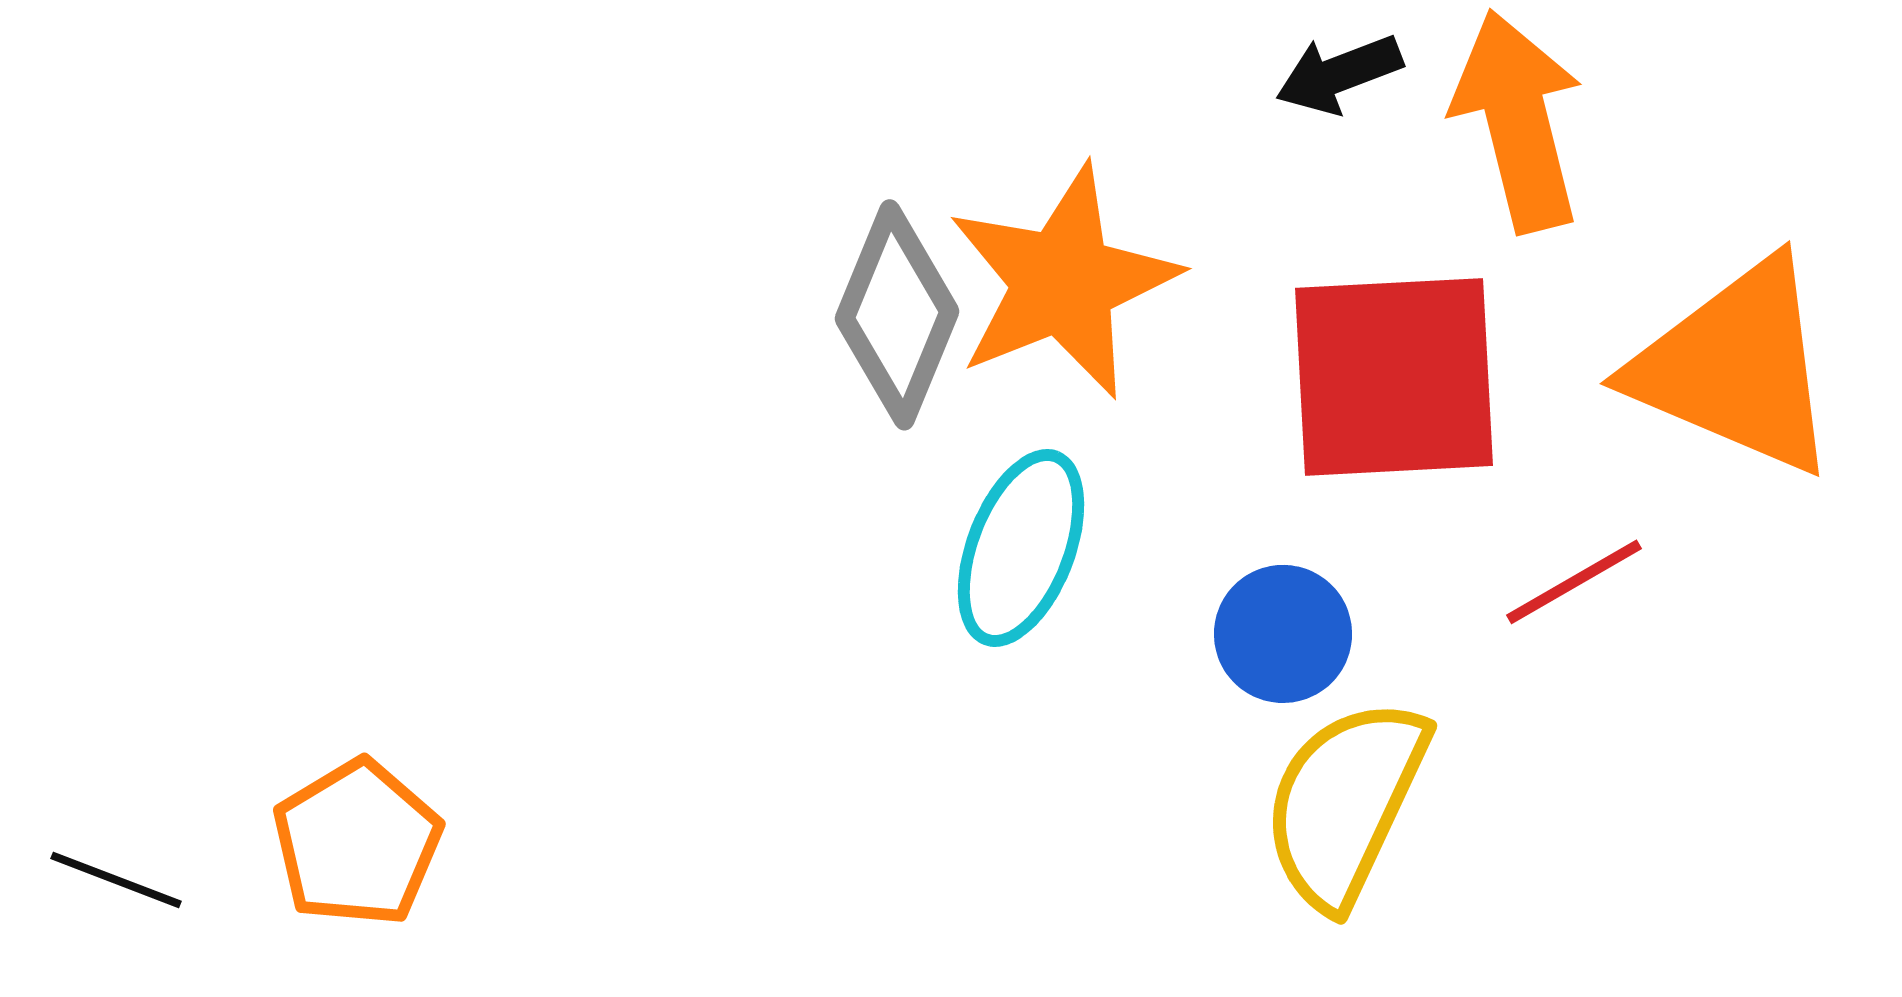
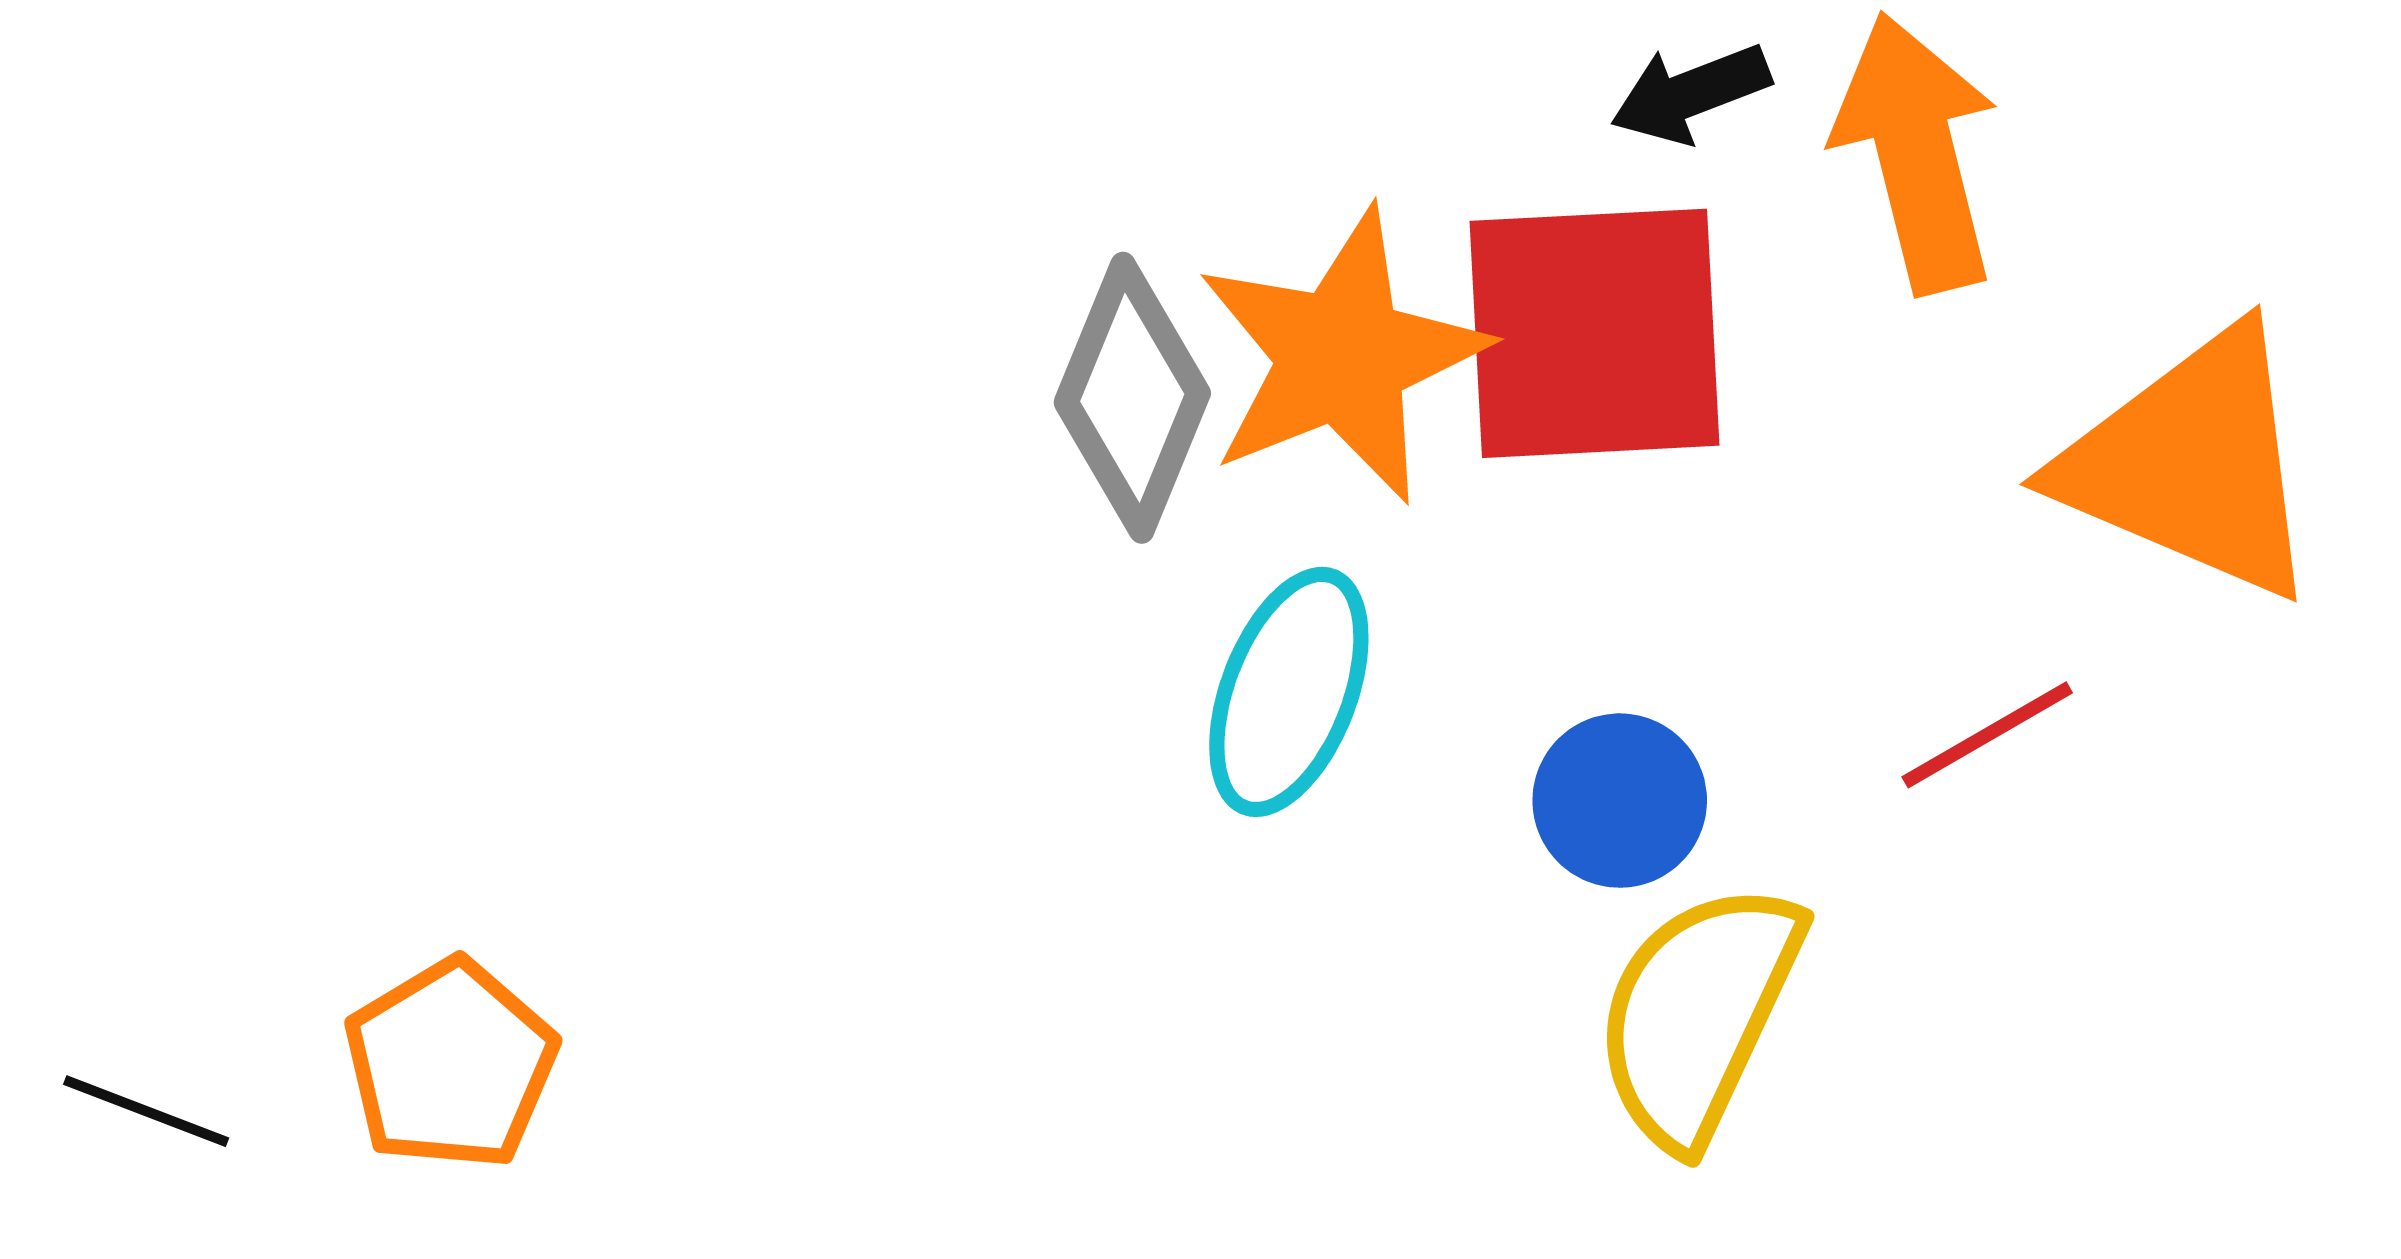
red square: (1394, 377) -> (1594, 333), moved

